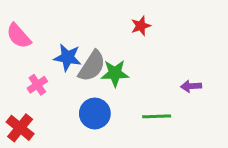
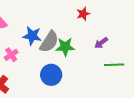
purple arrow: (191, 86) -> (101, 43), moved, turned -32
green line: (157, 116) -> (114, 65), moved

